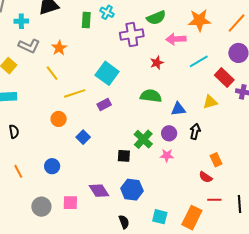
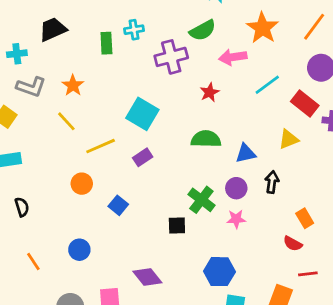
cyan cross: (107, 12) -> (134, 30), turned -32
orange star: (199, 20) -> (263, 28), turned -30
blue hexagon: (132, 190) -> (219, 272), moved

